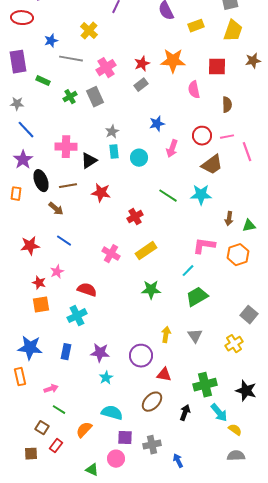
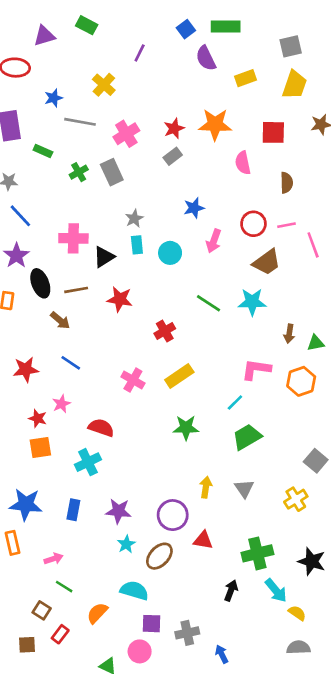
brown ellipse: (152, 402) -> (159, 556), moved

